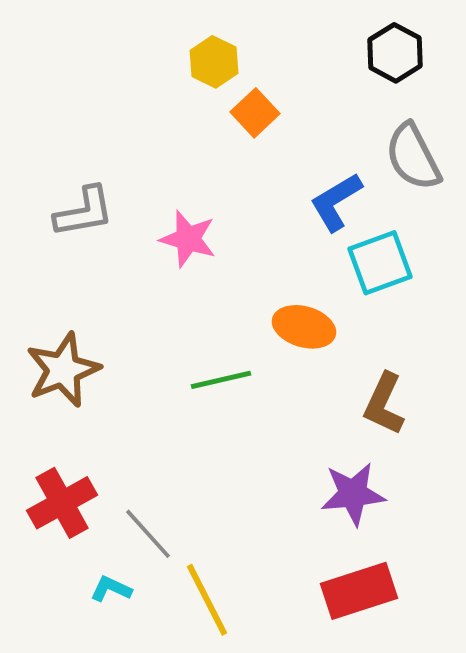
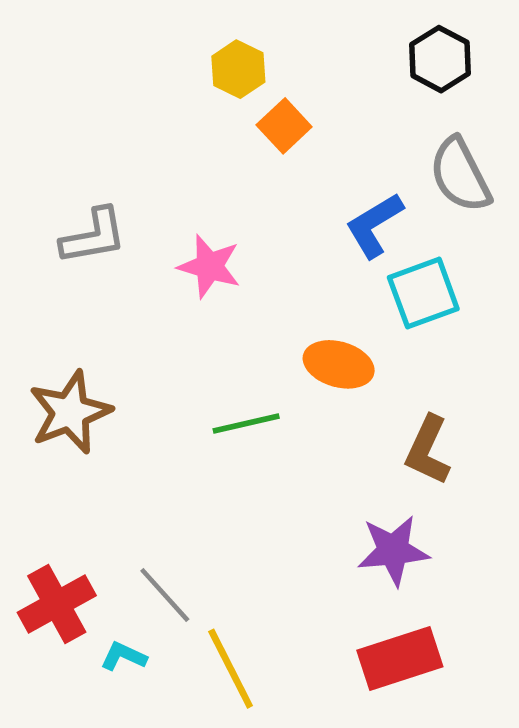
red cross: (62, 503) -> (57, 604), moved

